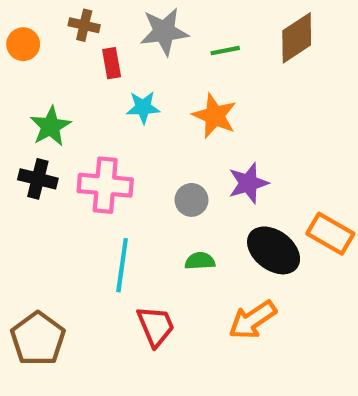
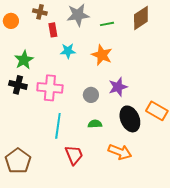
black ellipse: (274, 250) -> (130, 119), turned 30
orange arrow: (253, 320) -> (120, 152), turned -125

